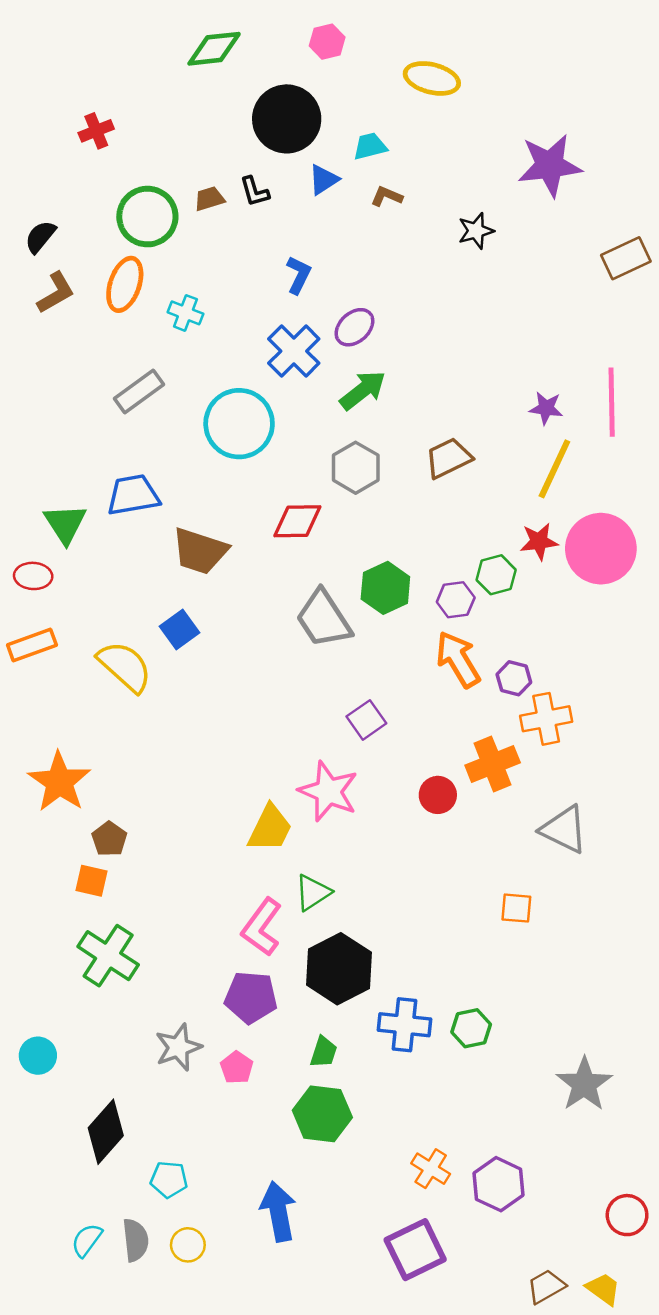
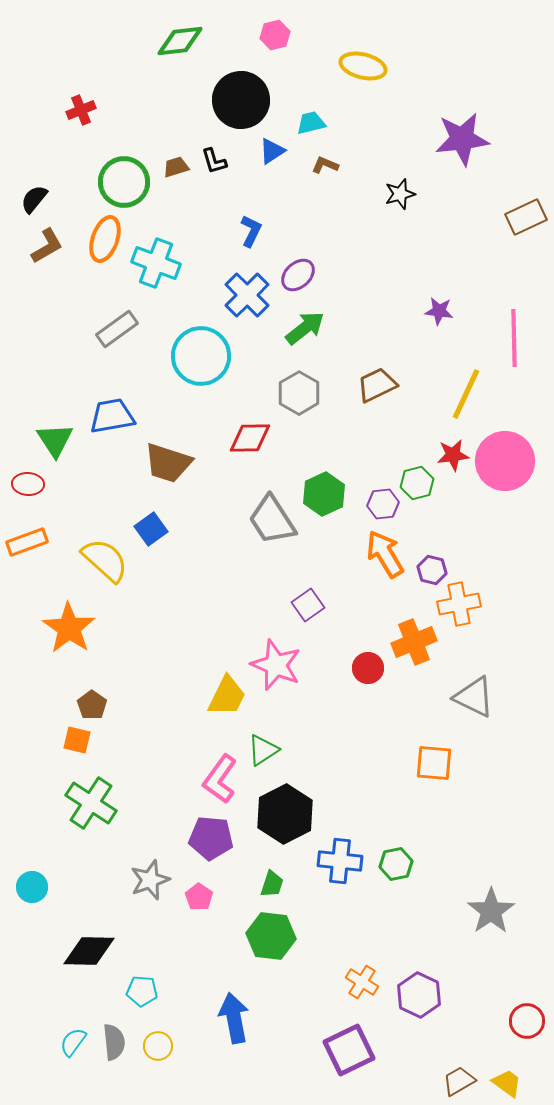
cyan cross: (185, 313) -> (156, 263), size x1.6
purple star: (546, 408) -> (439, 311), moved
orange star: (59, 782) -> (69, 628), moved
orange square: (516, 908) -> (434, 763), size x1.4
black diamond: (106, 1132) -> (89, 951), turned 50

